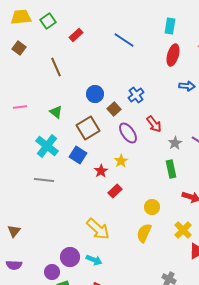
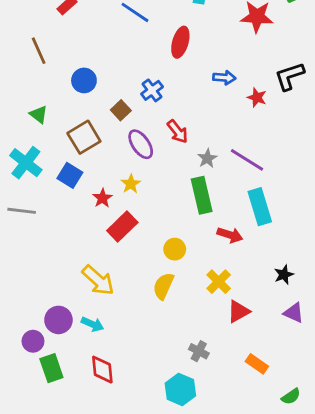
red ellipse: (173, 55) -> (180, 42), moved
blue circle: (95, 94) -> (84, 80), moved
green rectangle: (171, 169) -> (202, 195), size x1.4
red rectangle: (115, 191) -> (122, 226), size x1.5

